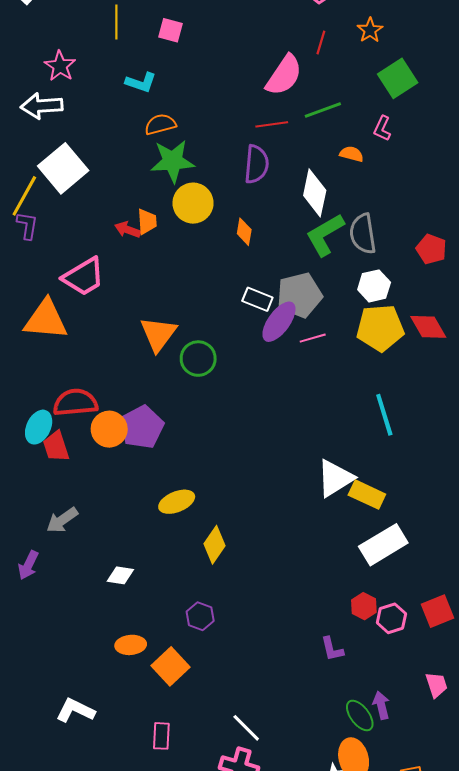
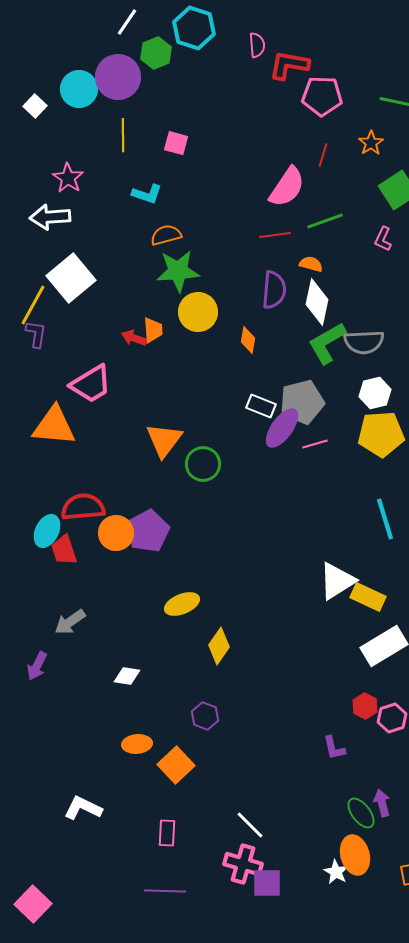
orange semicircle: (352, 154) -> (311, 264), moved
purple semicircle: (256, 164) -> (274, 290), moved
gray semicircle: (363, 234) -> (364, 342), turned -84

